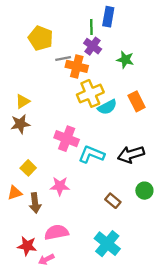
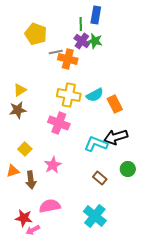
green star: (125, 60) -> (95, 41), moved
yellow cross: (90, 93) -> (69, 95), moved, turned 35
orange rectangle: (137, 101) -> (115, 104), moved
cyan L-shape: (91, 154) -> (96, 144), moved
pink star: (60, 186) -> (53, 165), turned -30
pink arrow: (46, 259) -> (33, 230), moved

